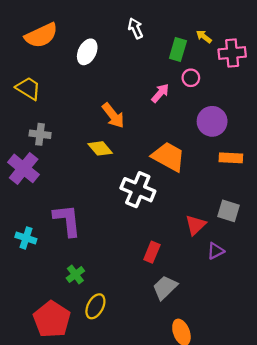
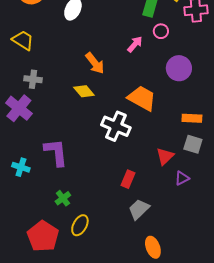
orange rectangle: (231, 158) -> (192, 118), moved

